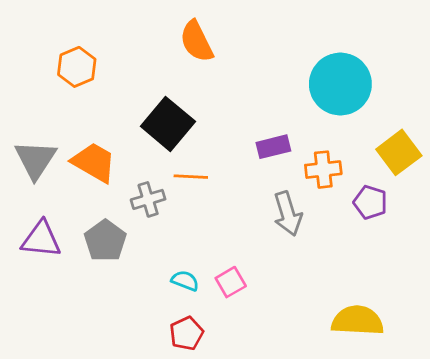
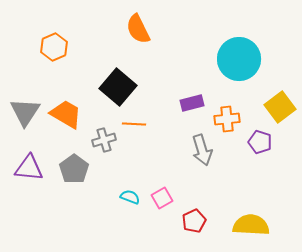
red pentagon: (187, 333) -> (194, 221), moved

